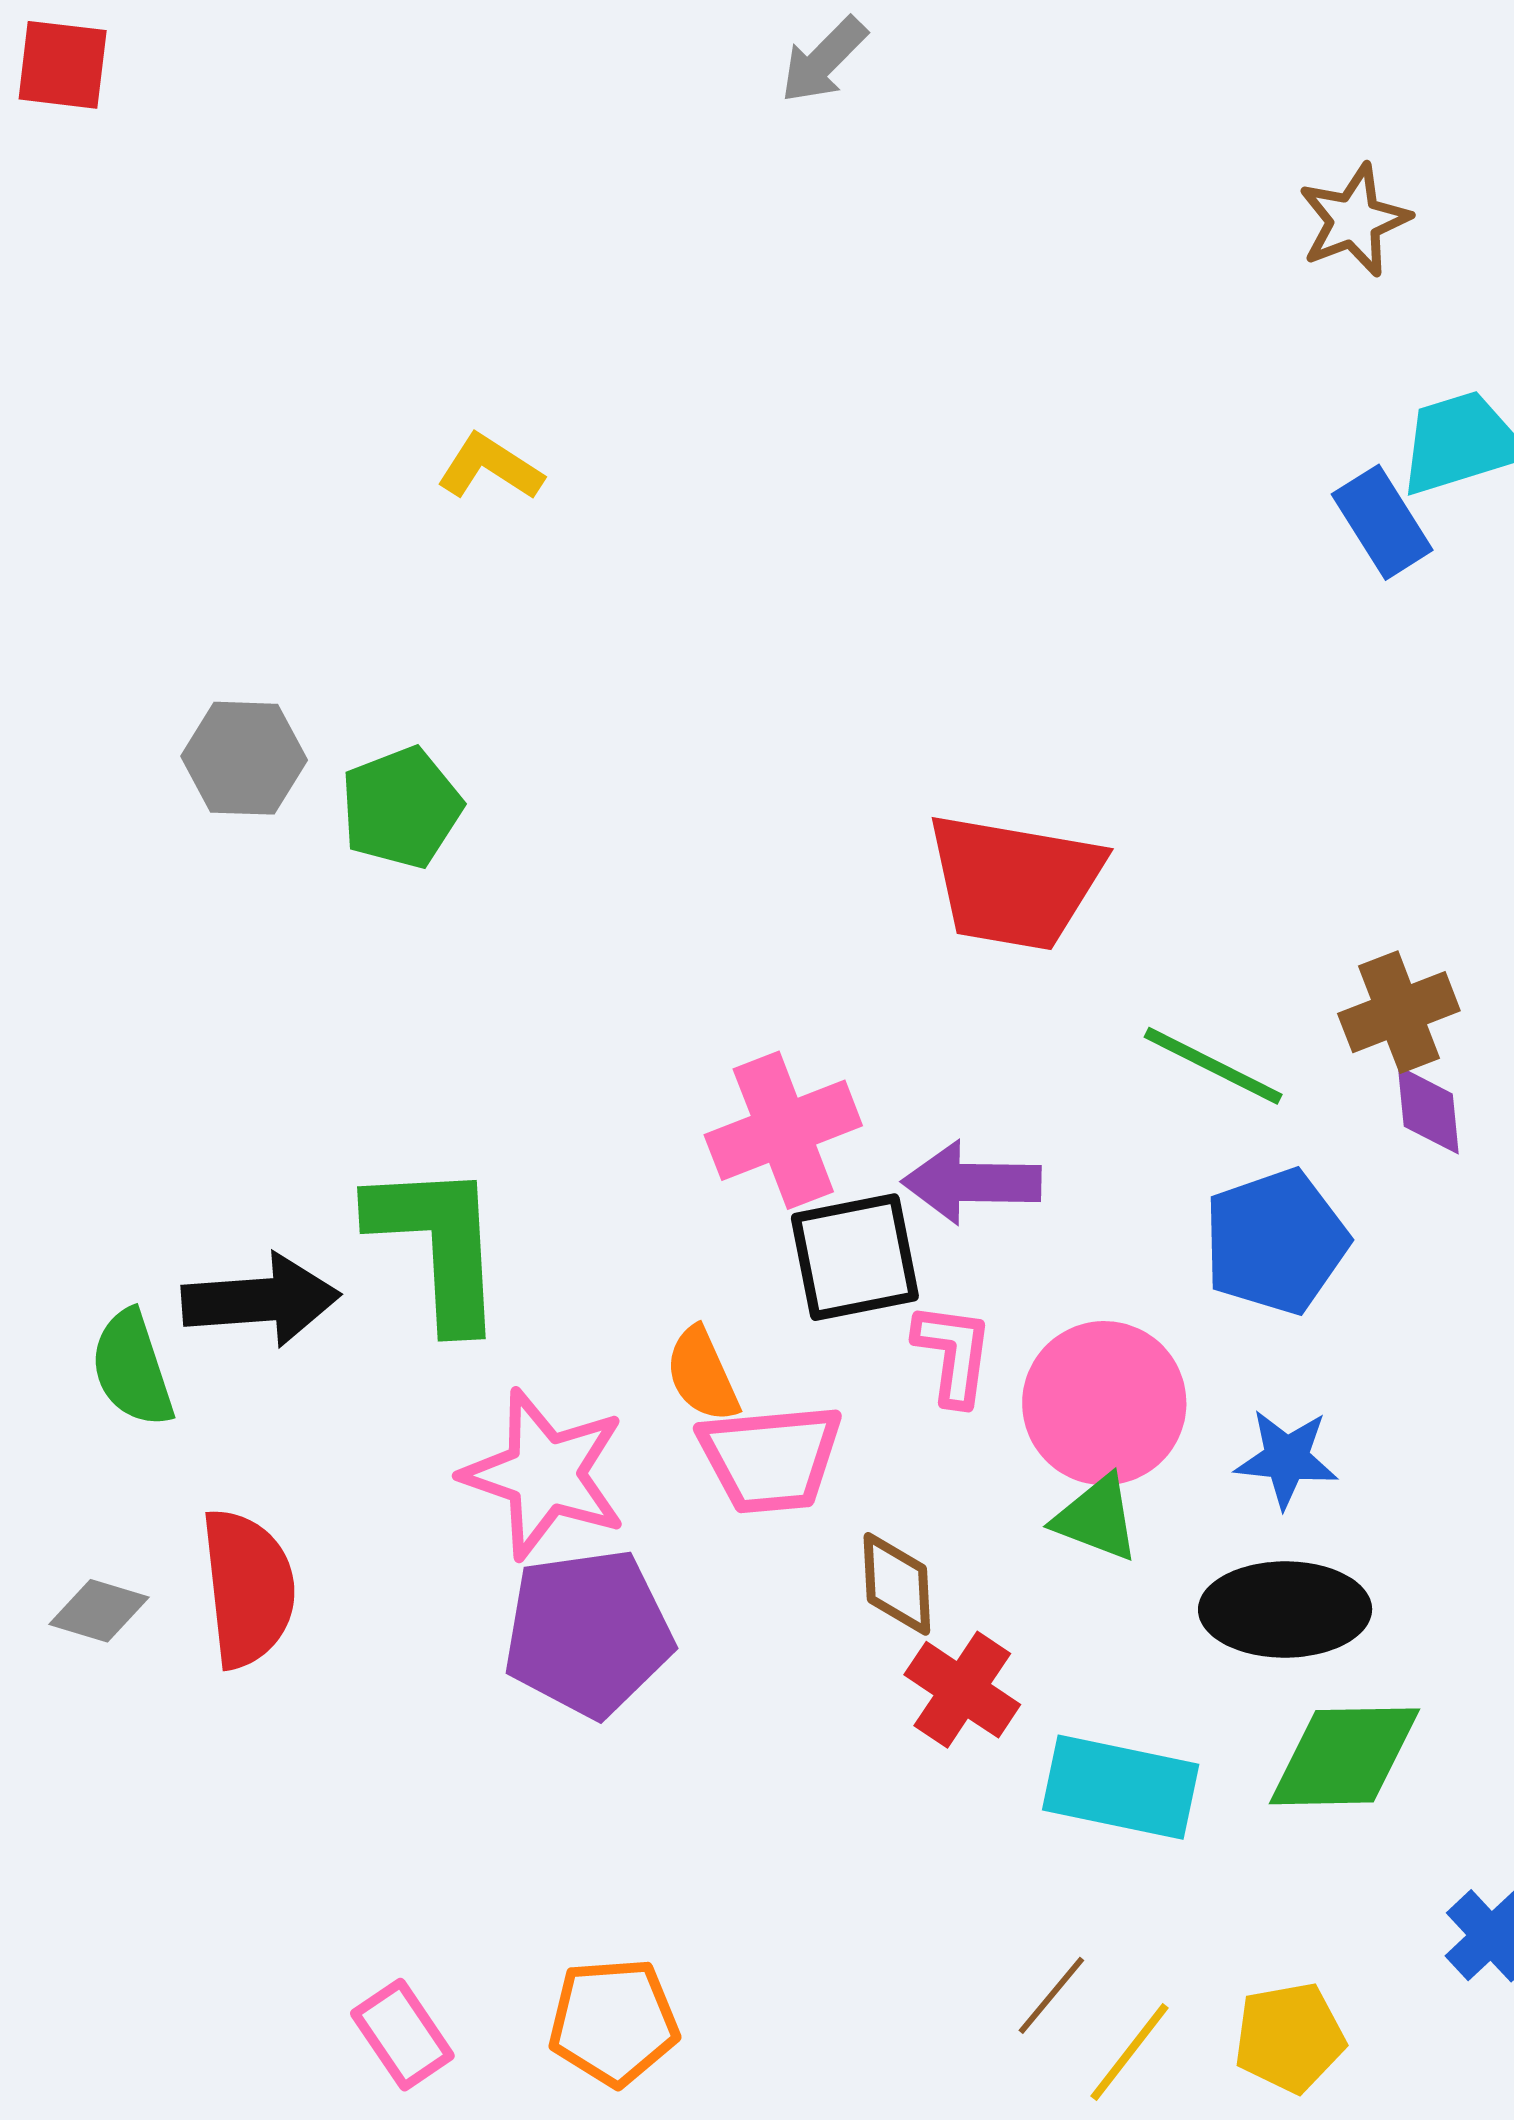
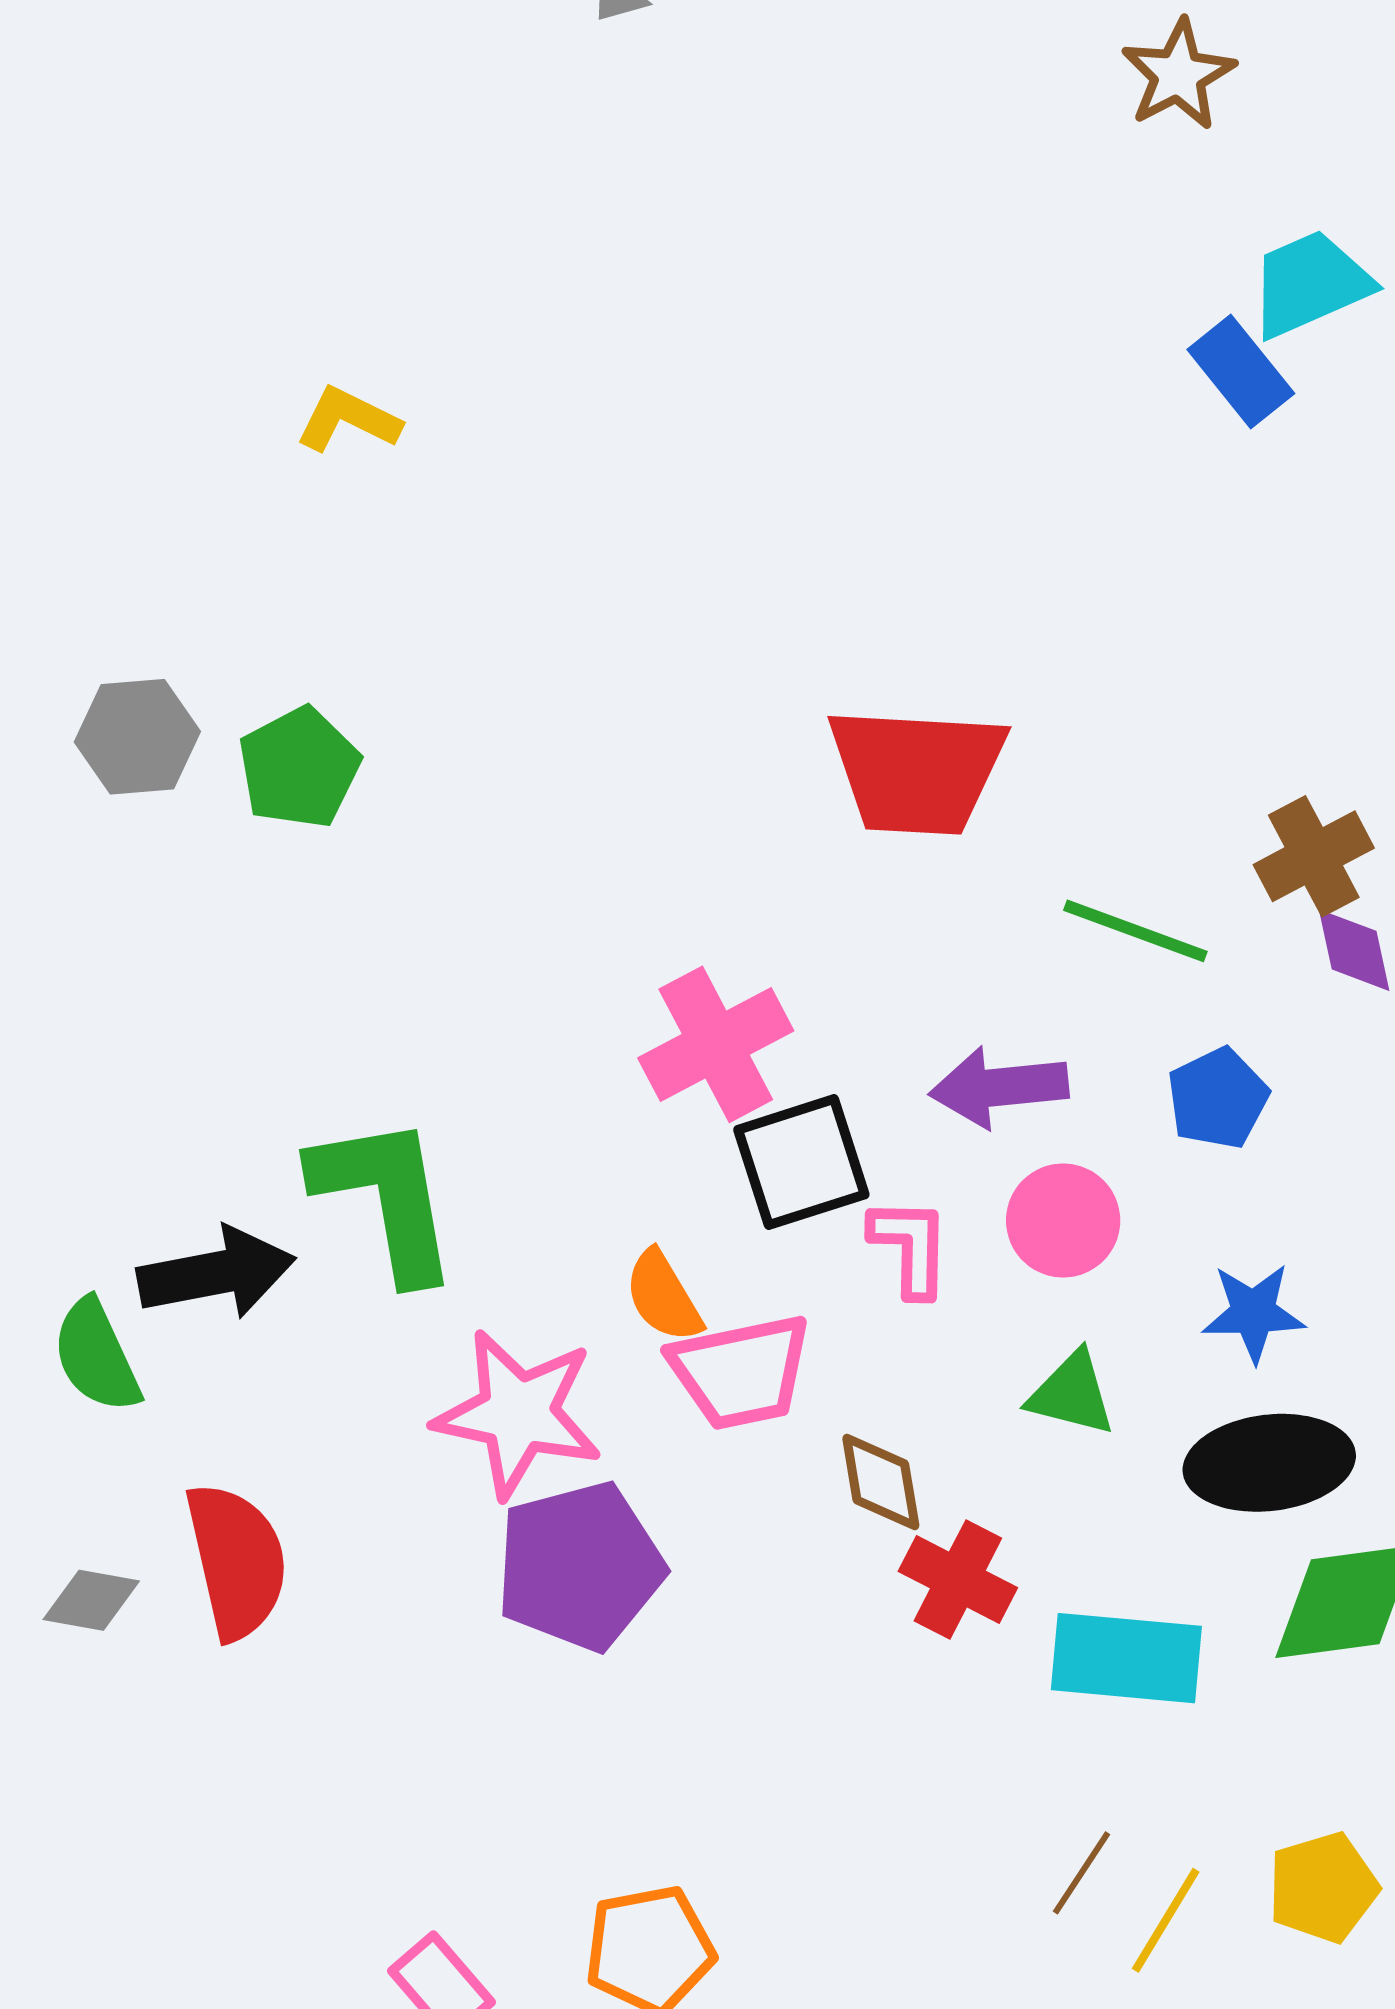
purple arrow: (972, 1183) -> (999, 1087), moved
blue pentagon: (1276, 1242) -> (1218, 1098), size x0.7
pink circle: (1104, 1403) -> (1063, 1221), moved, size x0.7

